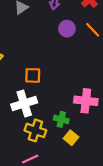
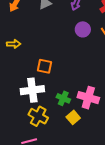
green cross: (61, 119) -> (63, 98), moved
yellow square: (71, 138) -> (73, 117), moved

